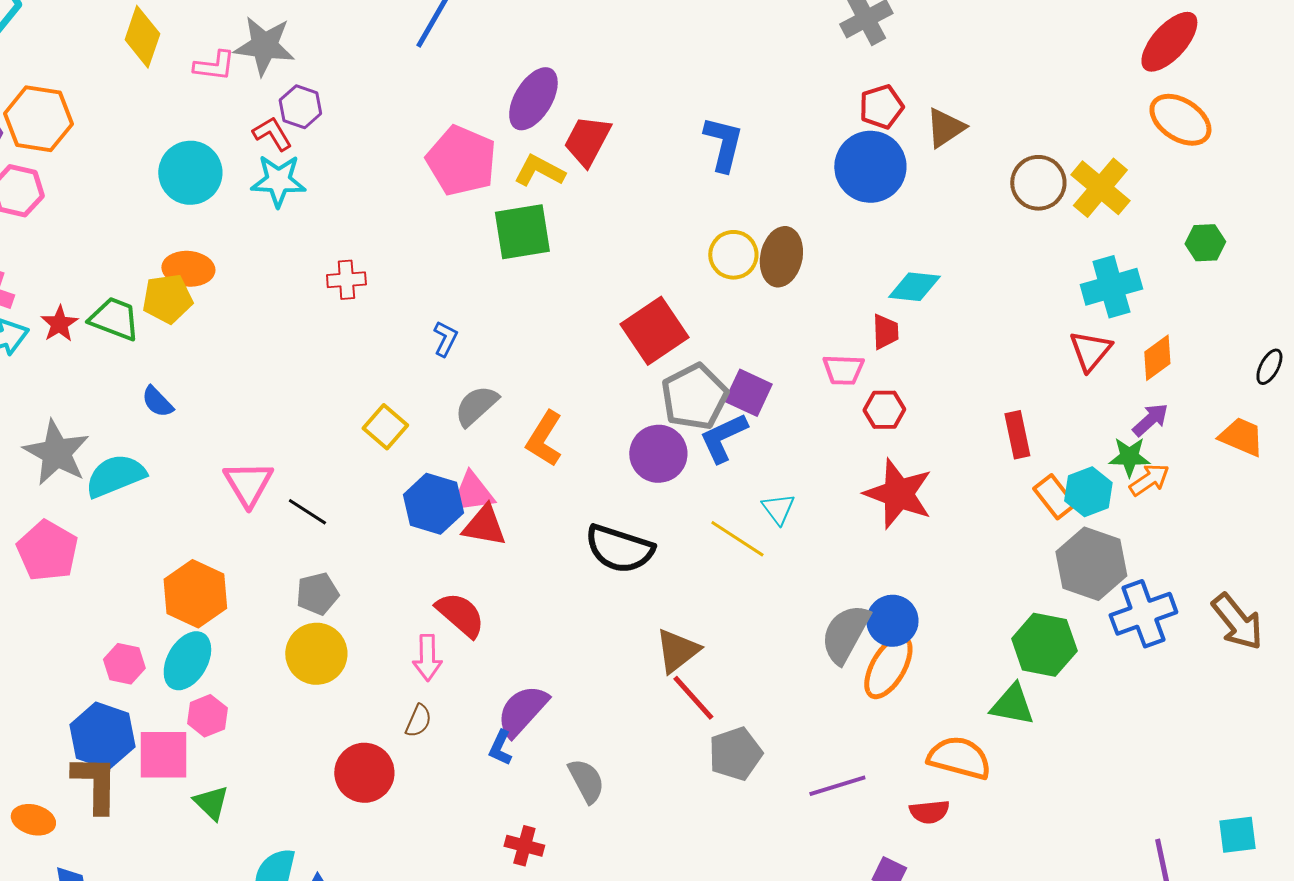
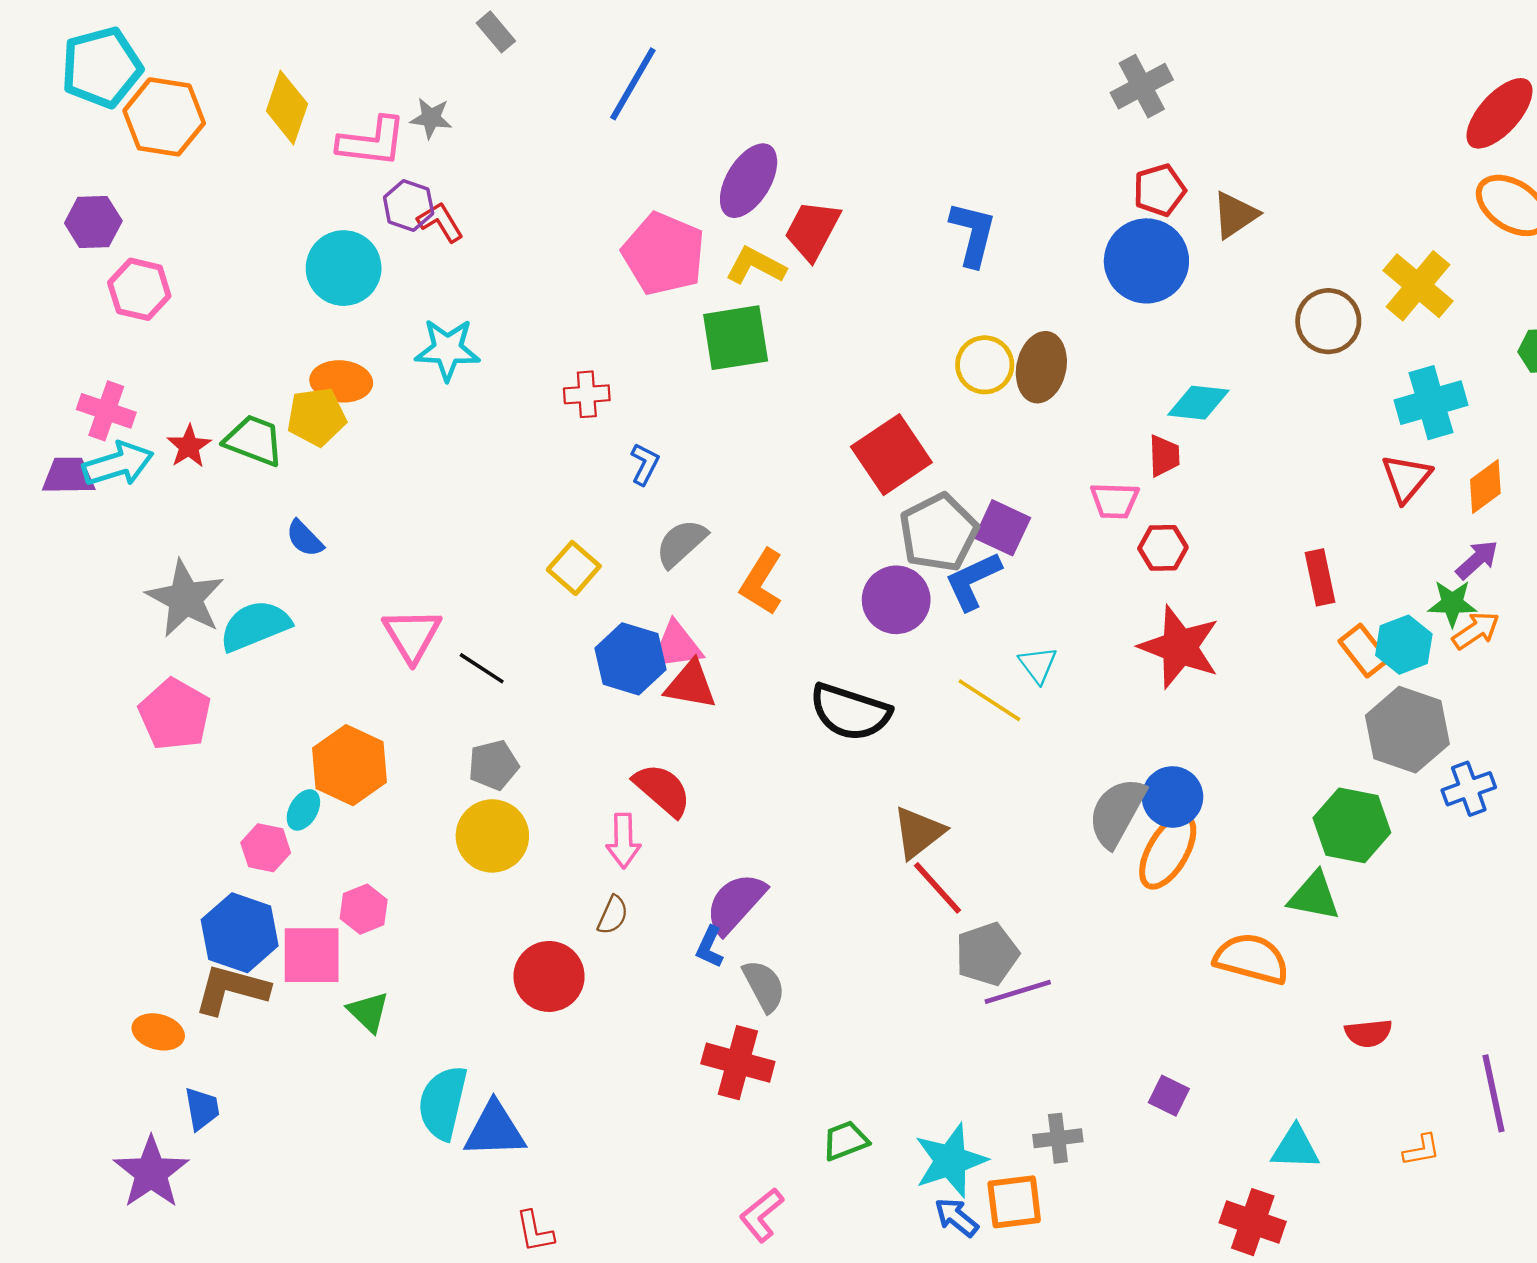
gray star: (264, 46) -> (431, 118), size x0.6
pink L-shape: (214, 66) -> (372, 142), size x1.4
purple hexagon: (300, 107) -> (409, 205), moved
orange hexagon: (38, 119) -> (164, 117), moved
cyan star: (278, 181) -> (447, 349), moved
brown circle: (1038, 183) -> (1328, 321), moved
red cross: (346, 280) -> (587, 394), moved
blue cross: (1143, 614) -> (1469, 789), size x0.7
cyan ellipse: (187, 661) -> (303, 810), moved, size x0.6
gray semicircle: (586, 781) -> (764, 986), moved
brown L-shape: (95, 784) -> (231, 989), turned -76
purple line: (837, 786) -> (1018, 992), moved
red semicircle: (929, 812) -> (1368, 1033), moved
red cross: (524, 846) -> (738, 1063), size x1.5

